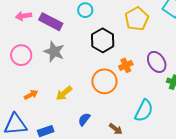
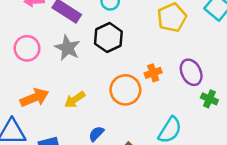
black hexagon: (103, 40) -> (108, 38), moved
orange arrow: (31, 95) -> (34, 98), size x1.6

